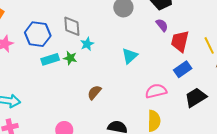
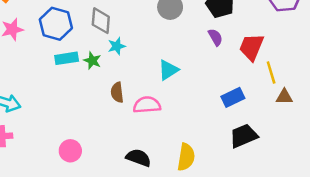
red trapezoid: (180, 41) -> (252, 47), moved
pink semicircle: (156, 91) -> (147, 105), moved
brown semicircle: (94, 92) -> (117, 92), moved, turned -56

